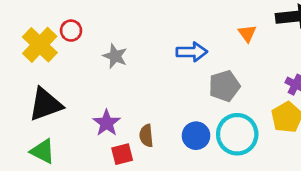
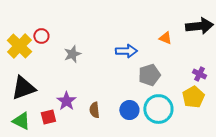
orange triangle: (247, 33) -> (165, 38), turned -32
gray star: (115, 56) -> (72, 54), turned 30
red square: (122, 154) -> (48, 117), moved

